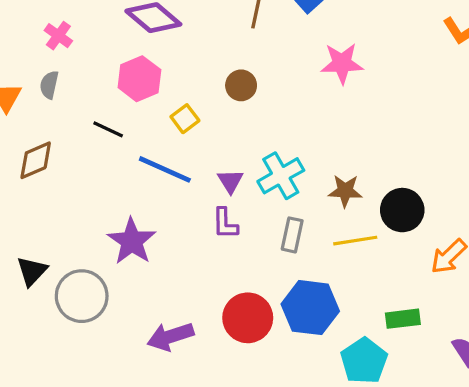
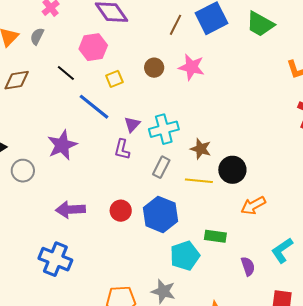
pink star: (342, 63) -> (191, 67), moved
gray circle: (82, 296) -> (23, 171), size x0.7
red circle: (248, 318) -> (121, 211), size x0.7

